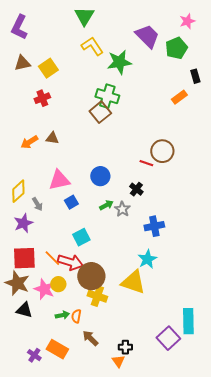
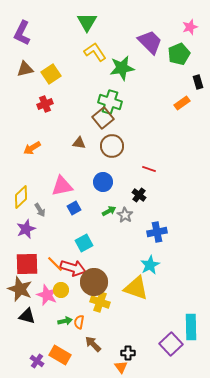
brown triangle: (52, 138) -> (79, 143), moved
brown circle: (162, 151) -> (112, 146), moved

